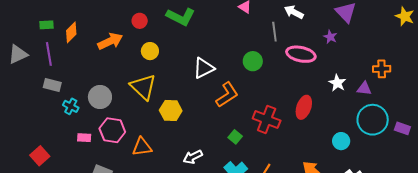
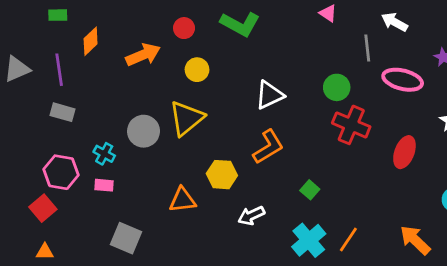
green rectangle: (46, 25) -> (58, 15), moved
yellow triangle: (143, 87) -> (186, 118), turned 36
orange L-shape: (227, 95) -> (268, 147), moved
gray circle: (100, 97) -> (143, 131), moved
cyan cross: (71, 106) -> (104, 154), moved
yellow hexagon: (171, 110) -> (222, 175), moved
red cross: (267, 119) -> (351, 125), moved
pink hexagon: (112, 130) -> (61, 172), moved

